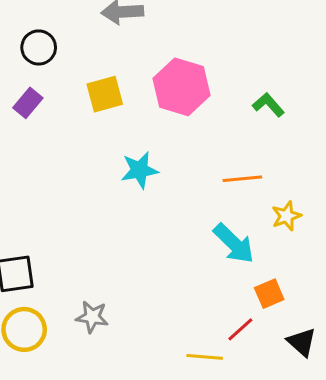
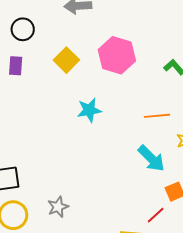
yellow square: (105, 94) -> (66, 60), turned -30
purple rectangle: (28, 103) -> (16, 66), turned -36
gray star: (92, 317) -> (58, 207), turned -30

